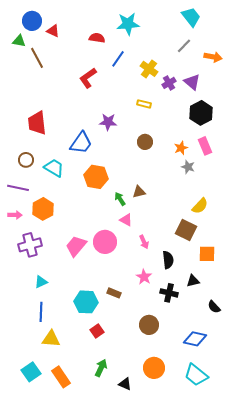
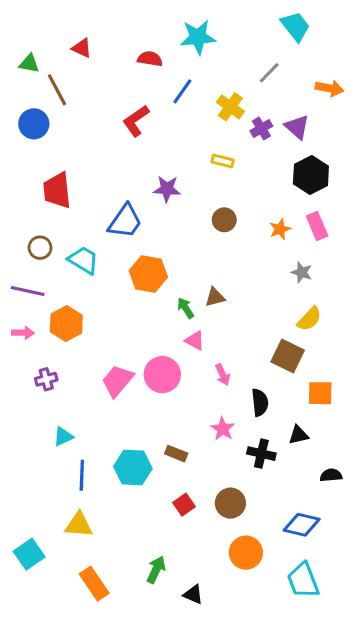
blue circle: (32, 21) -> (34, 124), moved
gray line: (184, 46) -> (269, 73), moved
gray star: (188, 167) -> (302, 272), moved
purple cross: (30, 245) -> (46, 379), size x0.6
black semicircle: (214, 307) -> (331, 475), turned 128
blue line: (41, 312) -> (82, 475), moved
red square: (97, 331) -> (184, 505), moved
orange circle: (154, 368) -> (246, 553), moved
cyan square: (31, 372) -> (29, 554), moved
cyan trapezoid: (196, 375) -> (303, 580), turned 30

